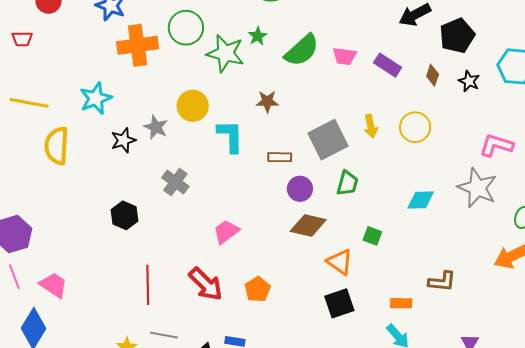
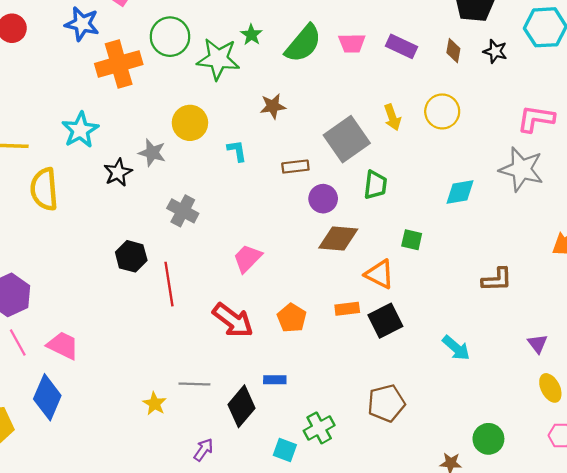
cyan L-shape: (230, 136) -> (237, 151), size x0.6
red line: (148, 285) -> (169, 284), moved
orange rectangle: (401, 303) -> (347, 309), moved

